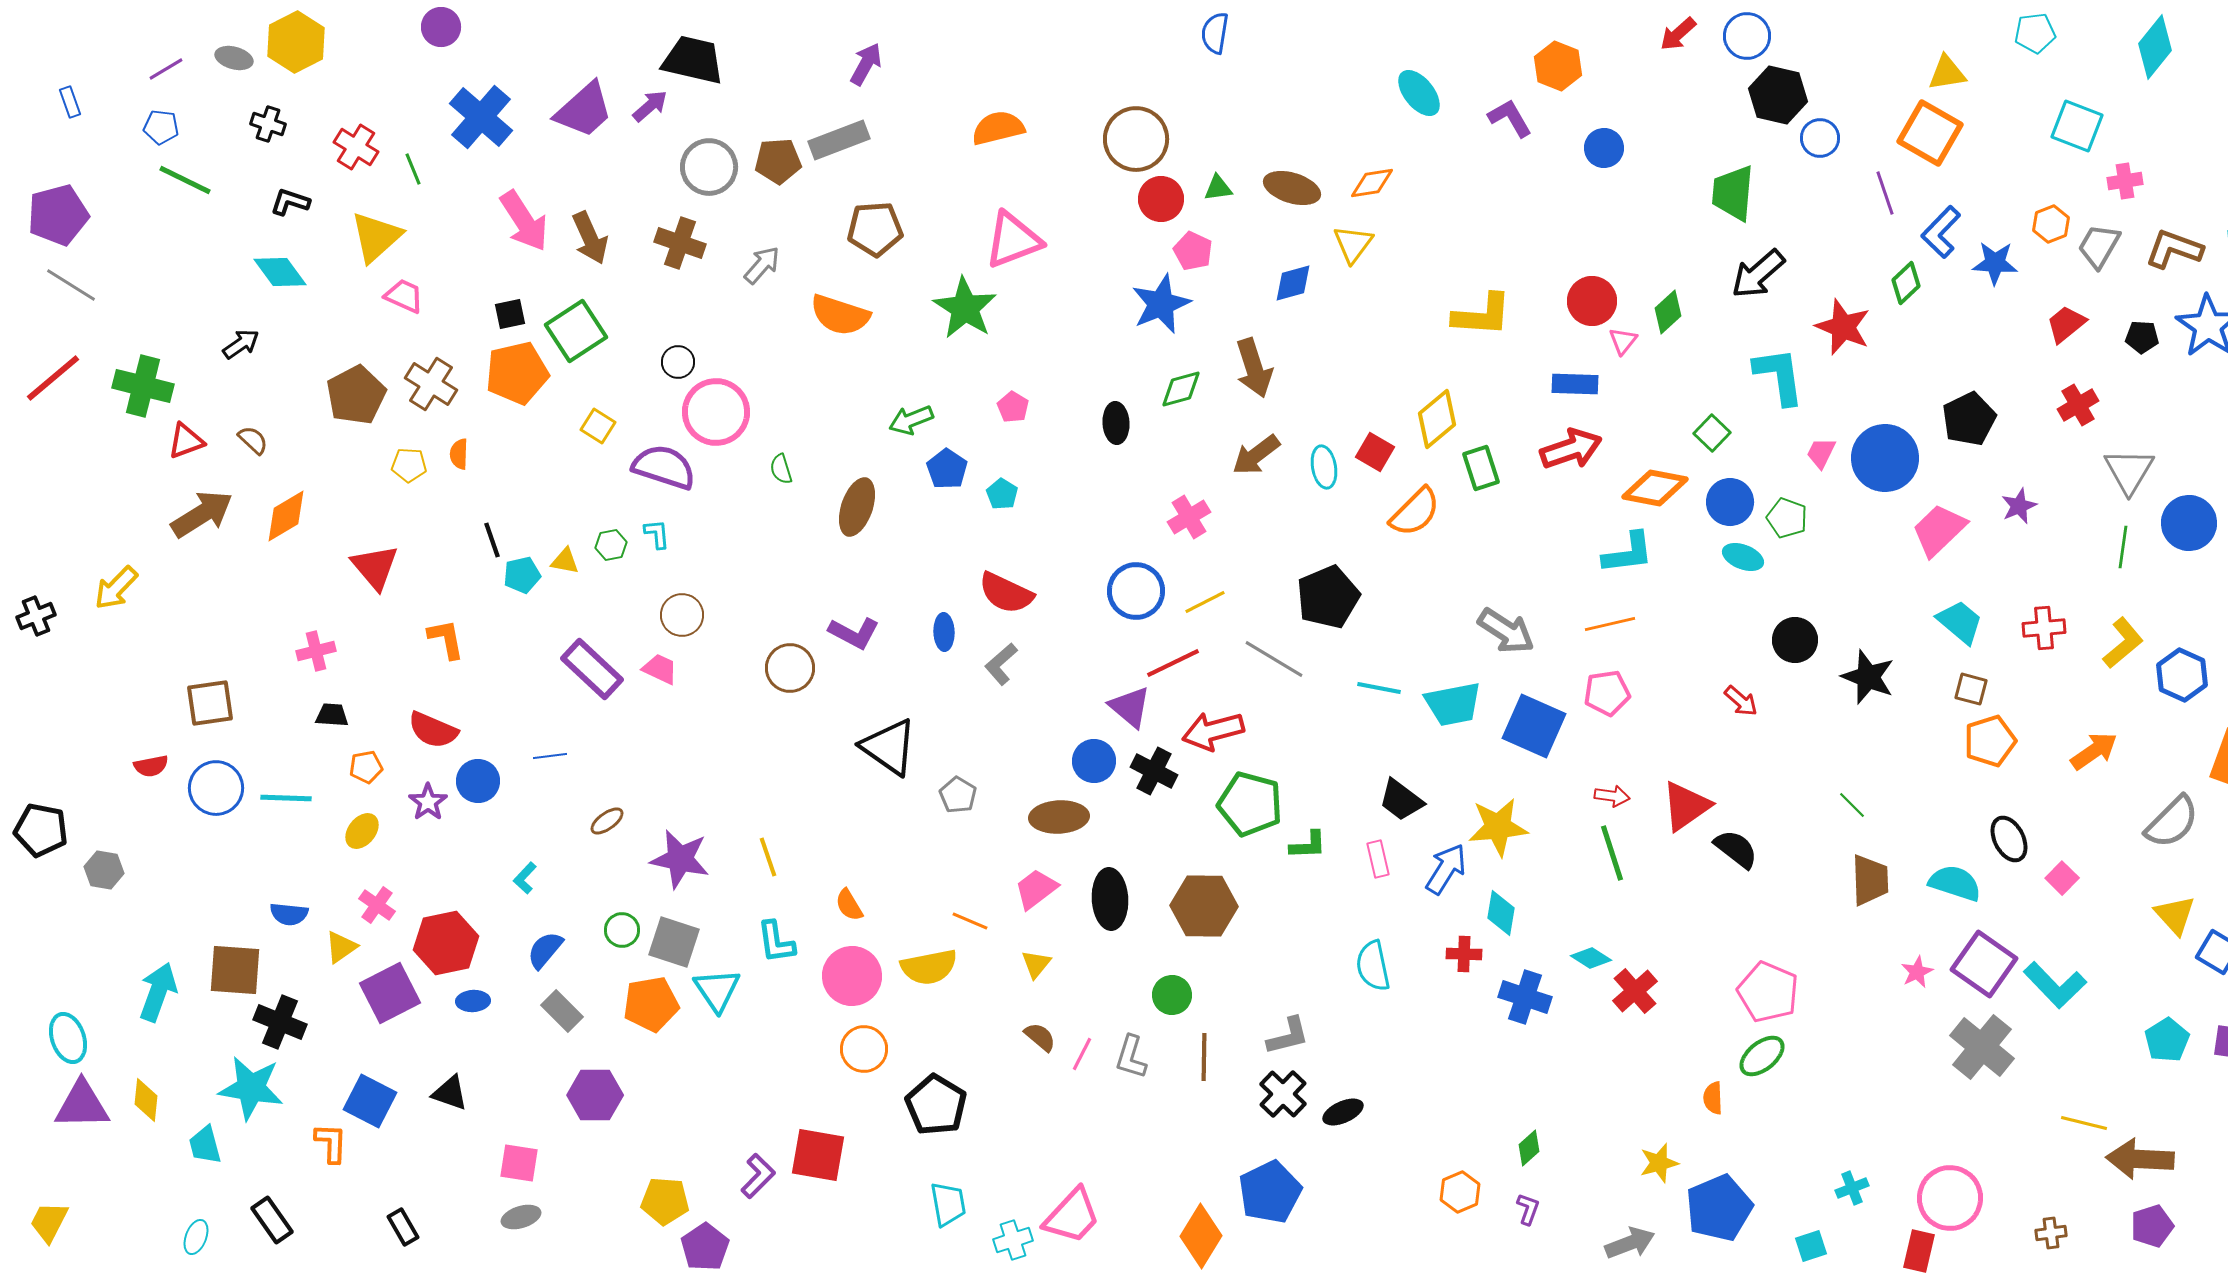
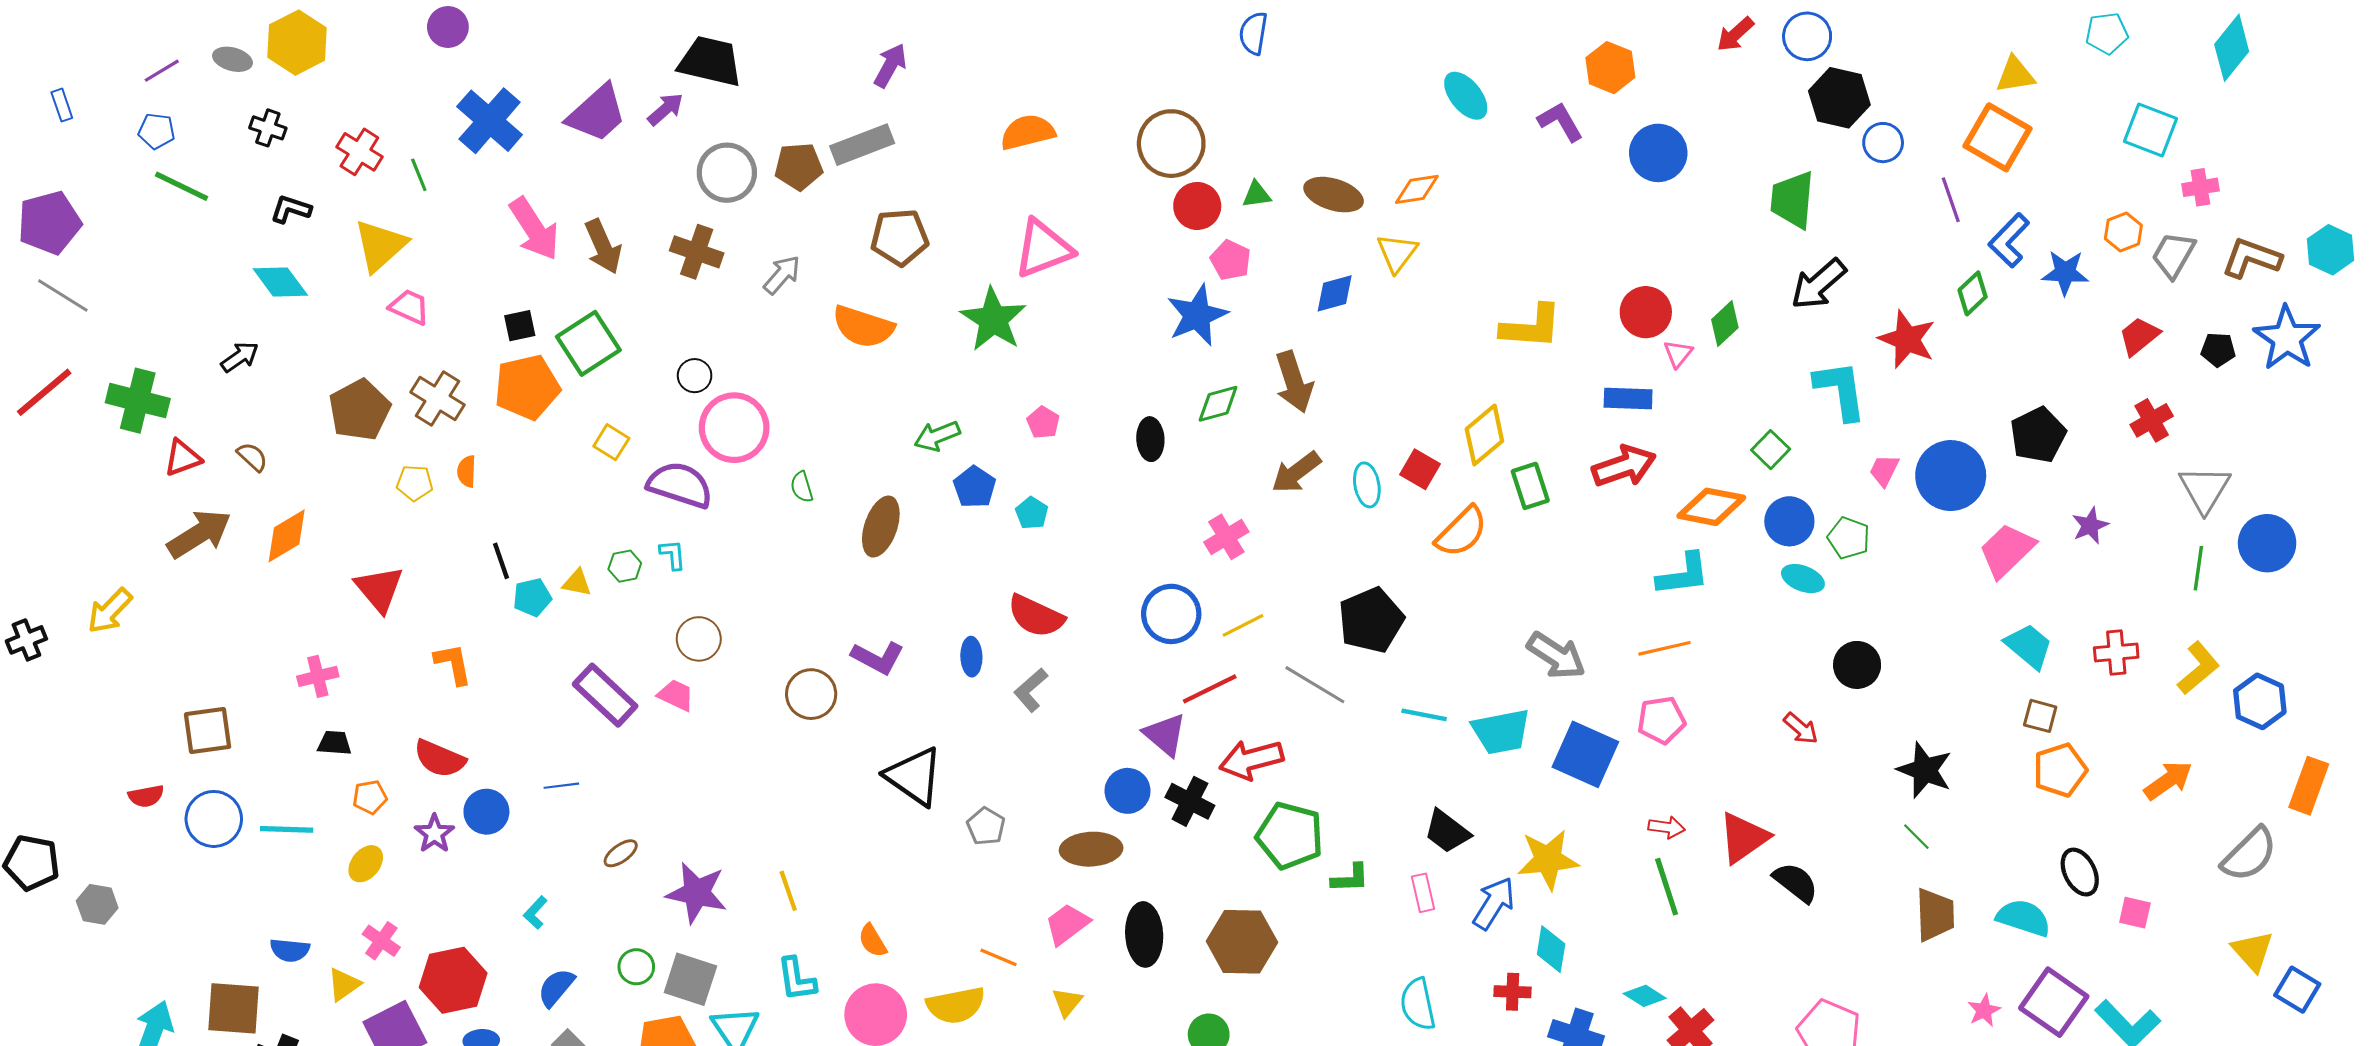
blue circle: (1604, 148) -> (1658, 153), size x1.4
black star: (1868, 677) -> (1925, 770), moved
pink square: (2062, 878) -> (2135, 913), turned -32

